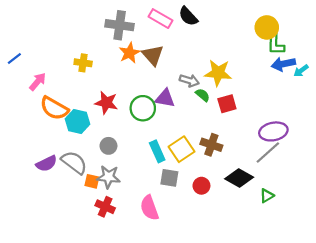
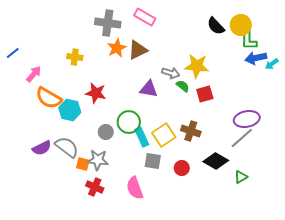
black semicircle: (188, 16) -> (216, 26), moved
brown triangle: (153, 55) -> (138, 50), turned 45
green circle: (143, 108) -> (129, 122), moved
gray circle: (108, 146) -> (106, 132), moved

